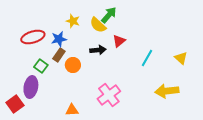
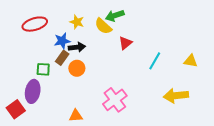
green arrow: (109, 15) -> (115, 16), turned -150
red ellipse: (33, 37) -> (35, 24), moved
black arrow: (98, 50) -> (77, 47), moved
yellow triangle: (181, 58) -> (191, 61), turned -32
green square: (41, 66) -> (43, 69), turned -32

